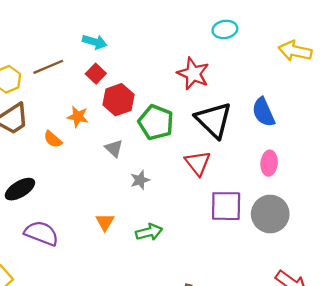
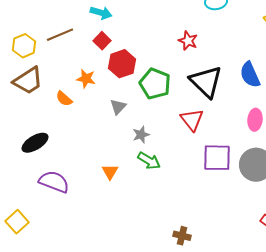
red star: (193, 74) -> (188, 41), size x0.7
gray triangle: (114, 148) -> (118, 107), turned 30
green arrow: (149, 232) -> (149, 161), moved, turned 45

